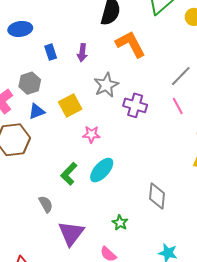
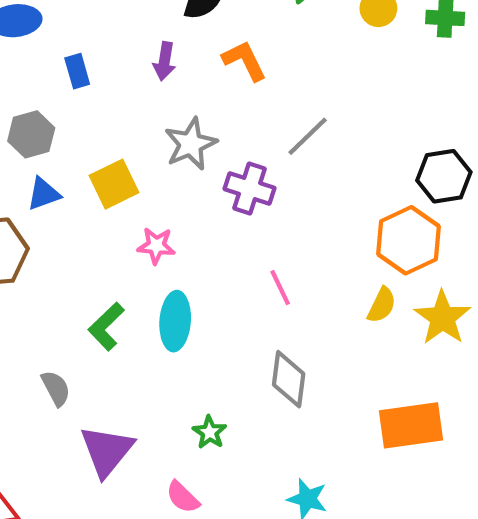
orange L-shape: (130, 44) -> (244, 61), size x0.7
purple arrow: (82, 53) -> (164, 61), moved
gray line: (181, 76) -> (308, 136), moved
pink line: (178, 106) -> (280, 288), moved
cyan ellipse: (102, 170) -> (175, 321), turned -40

